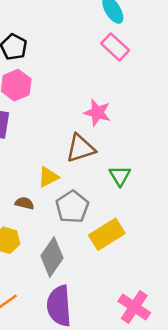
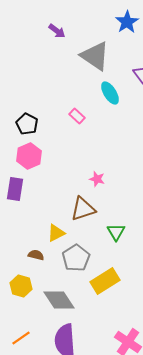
pink rectangle: (115, 47) -> (77, 116), moved, size x0.7
pink star: (97, 113) -> (97, 179), size x0.7
gray diamond: (52, 257) -> (59, 300), turned -68

